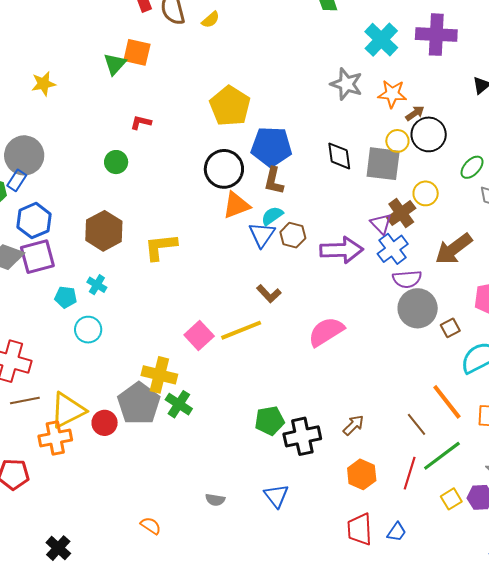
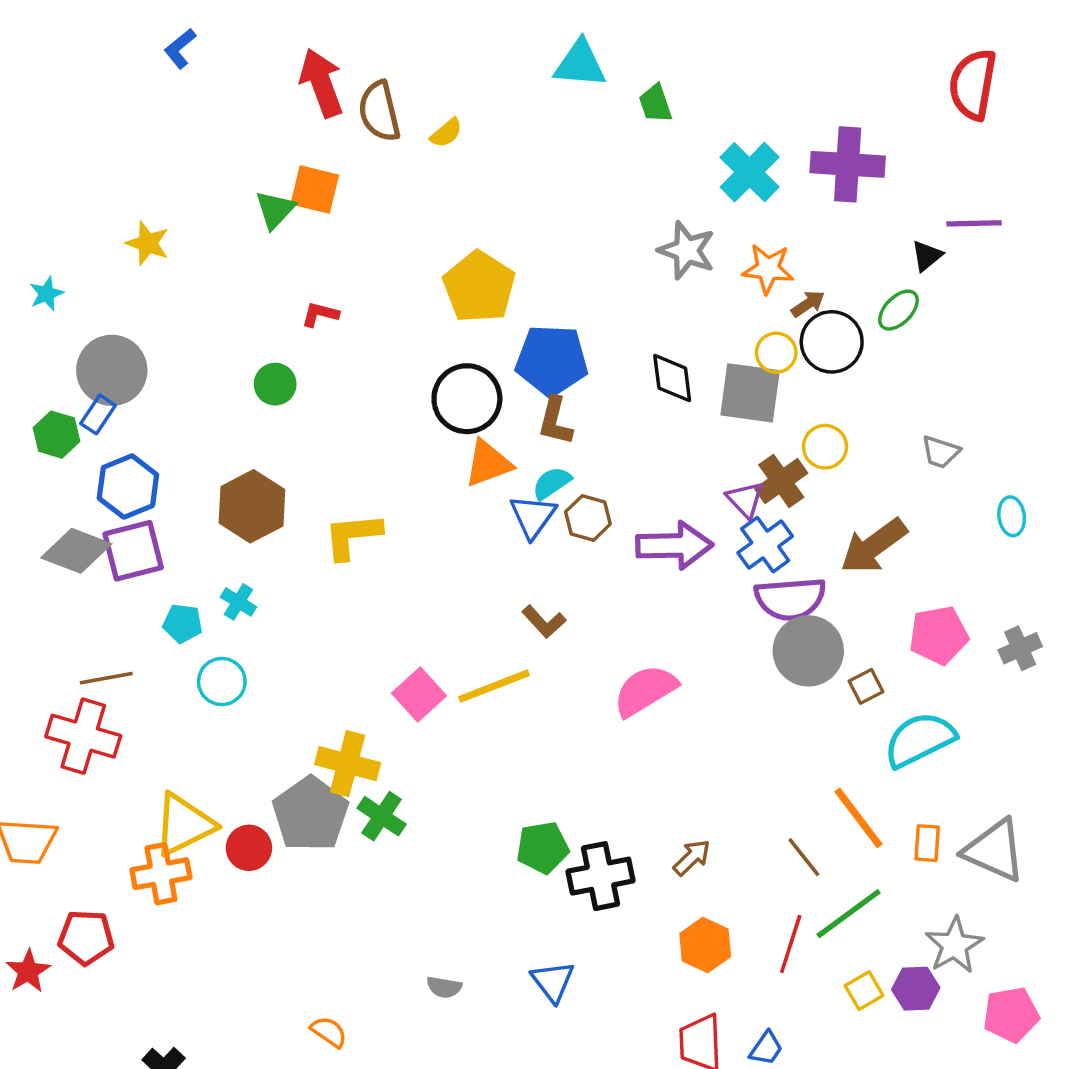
yellow star: (43, 84) -> (148, 243), turned 30
green ellipse: (472, 167) -> (898, 310), moved
purple semicircle: (407, 279) -> (790, 599), size x1.4
brown line: (25, 400) -> (106, 678), moved

